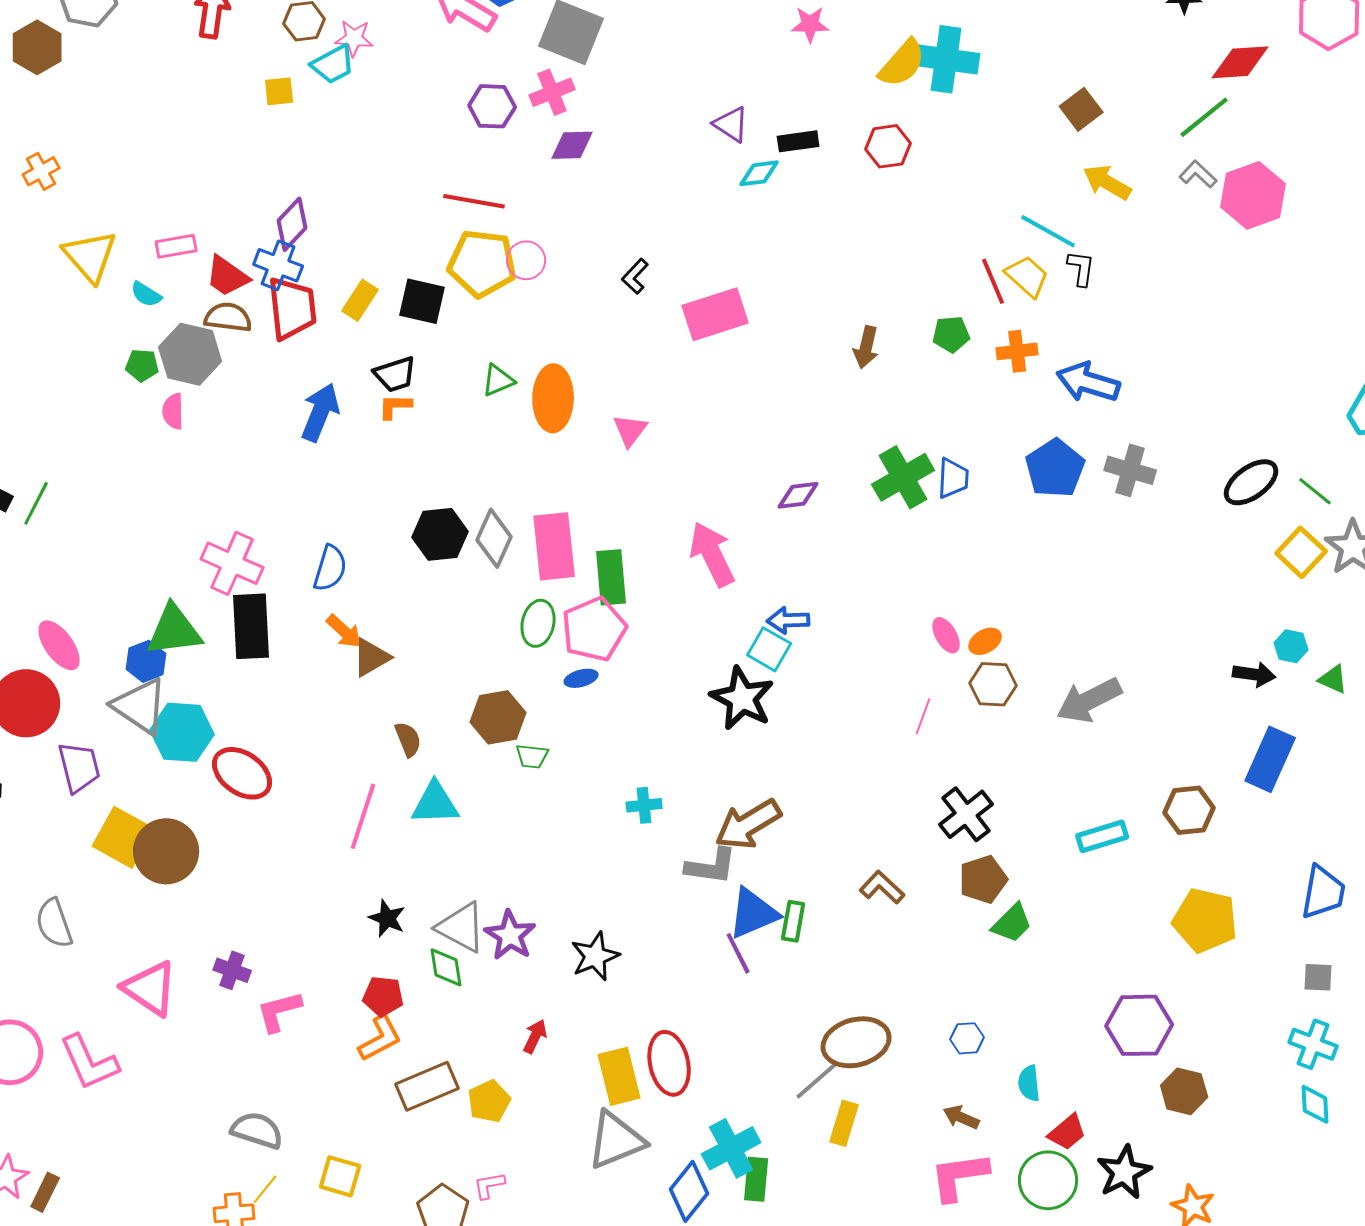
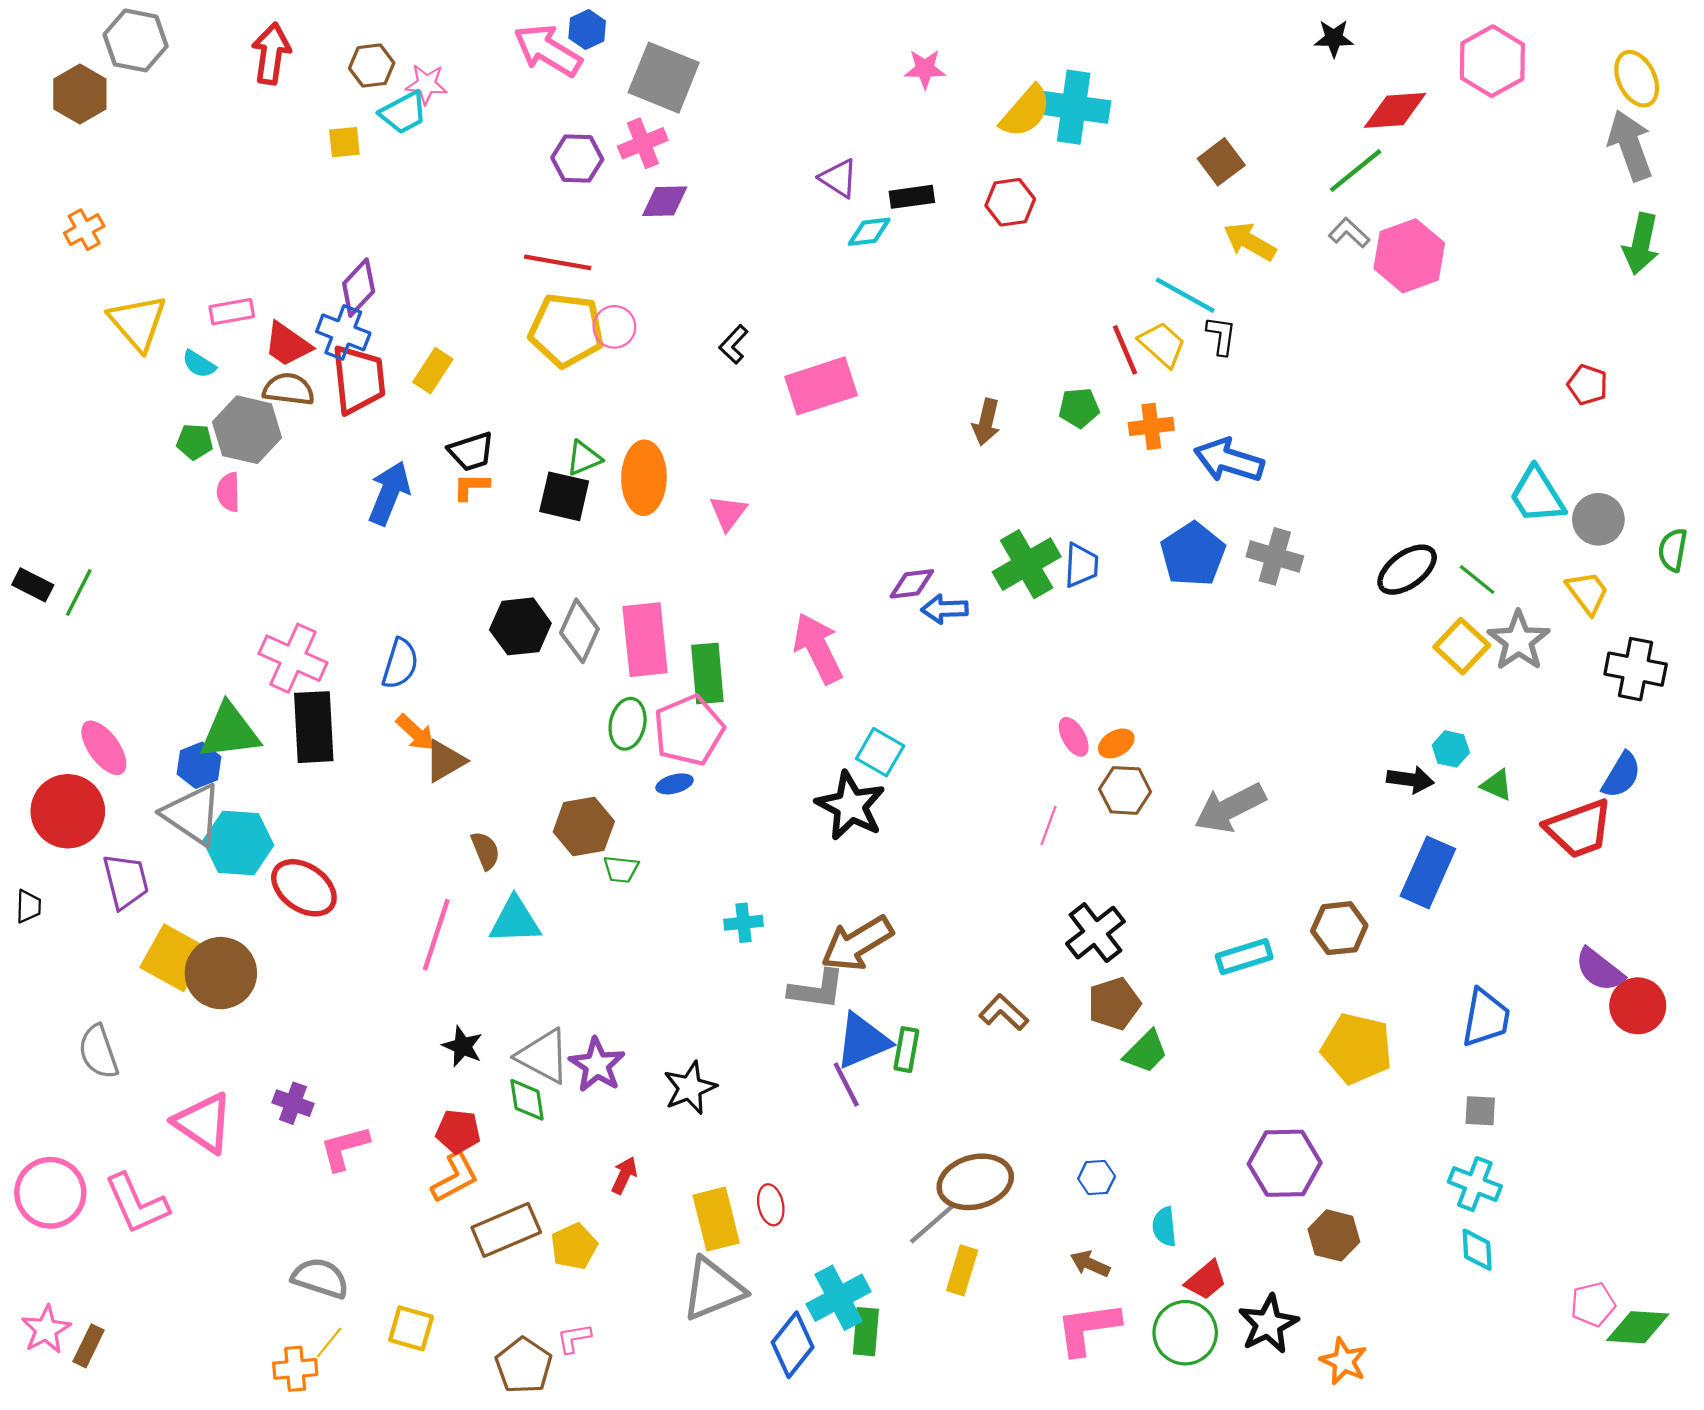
black square: (422, 301) -> (564, 496), moved
blue arrow: (788, 620) -> (945, 609), moved
red ellipse: (669, 1063) -> (771, 1205), size x0.6

